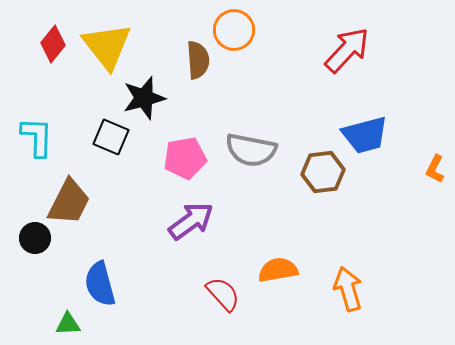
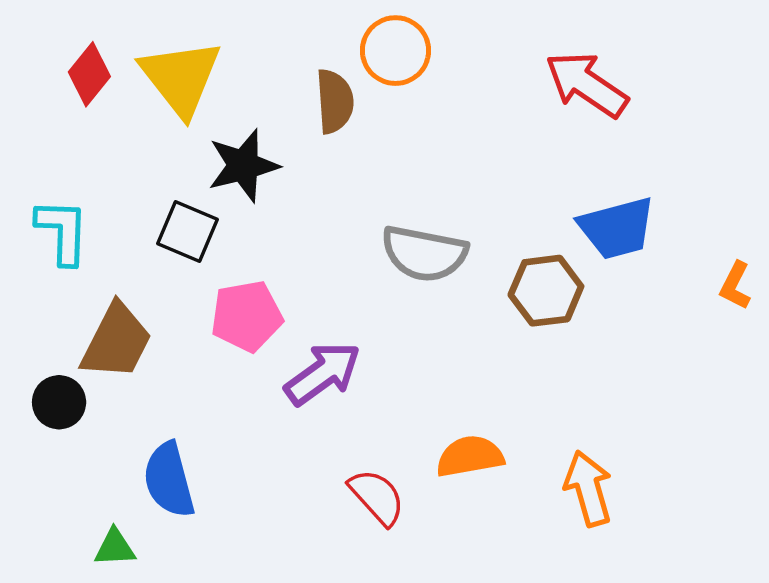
red arrow: (347, 50) -> (587, 84), turned -99
pink pentagon: (185, 158) -> (247, 316), moved

